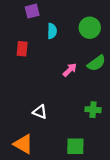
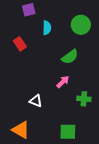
red rectangle: (22, 49) -> (20, 44), turned -40
green semicircle: (96, 63) -> (70, 57), moved
pink arrow: (70, 70) -> (63, 82), moved

